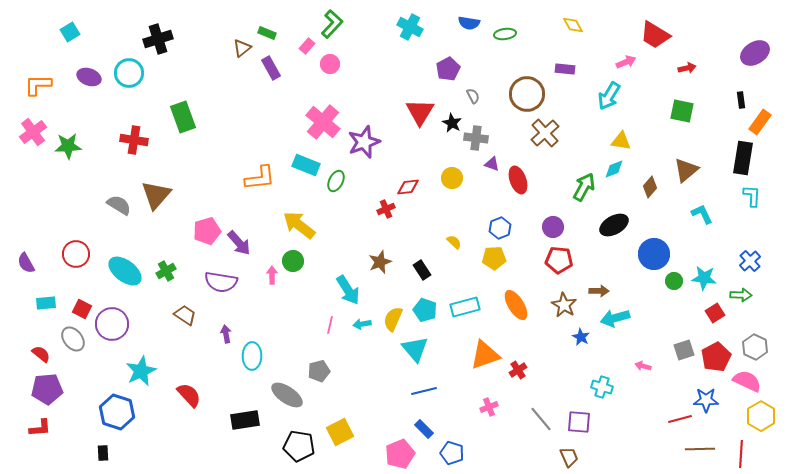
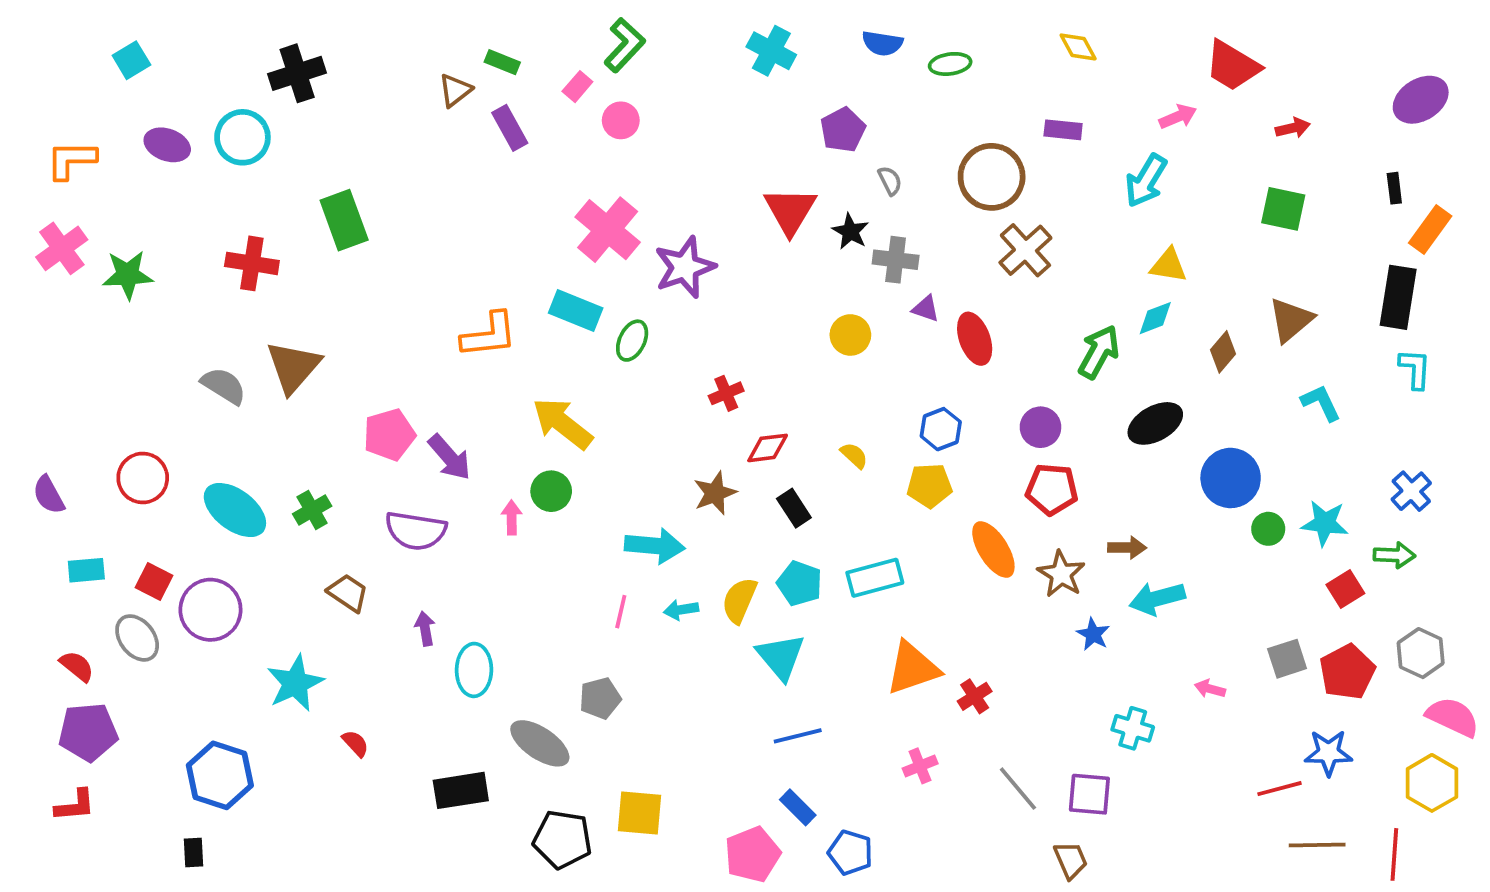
red diamond: (408, 187) -> (768, 448), moved
cyan arrow: (348, 290) -> (655, 546), turned -52
orange ellipse: (516, 305) -> (993, 550), moved
cyan star: (141, 371) -> (295, 683), moved
pink semicircle: (747, 381) -> (1453, 717), moved
red semicircle: (189, 395) -> (355, 743), size x0.6
yellow square: (340, 432) -> (640, 813), turned 32

